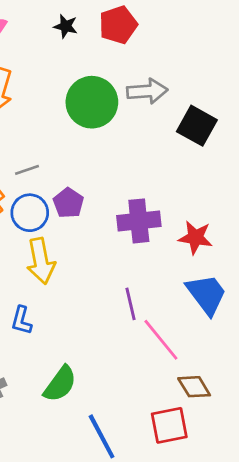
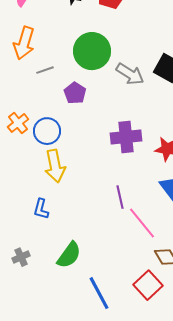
gray arrow: (147, 91) -> (130, 74), moved, turned 36
gray line: (27, 170) -> (45, 70), moved
purple pentagon: (68, 203) -> (75, 93), moved
red square: (169, 425) -> (148, 285), turned -32

